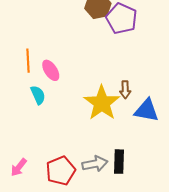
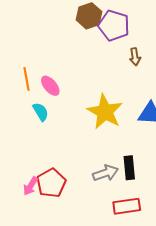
brown arrow: (125, 90) -> (135, 57), moved
red pentagon: (61, 171) -> (51, 183), moved

